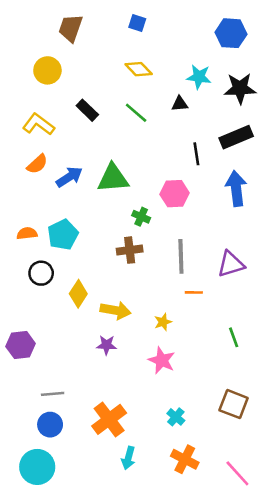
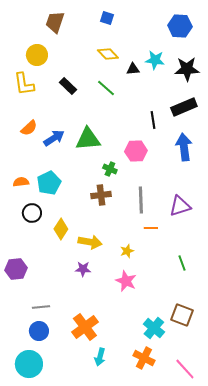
black triangle: (180, 104) -> (133, 69), moved
yellow L-shape: (38, 124) -> (24, 84), moved, turned -135
cyan cross: (176, 417) -> (154, 328), moved, size x1.5

